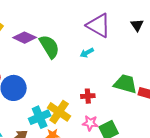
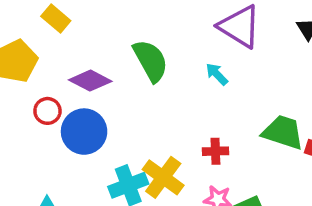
purple diamond: (25, 38) -> (90, 81), moved
cyan arrow: (87, 53) -> (217, 74), turned 72

